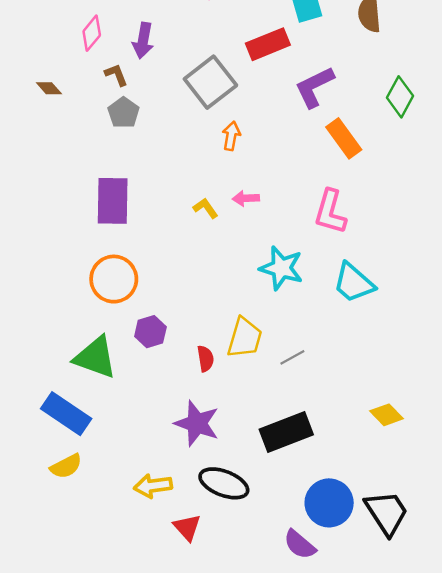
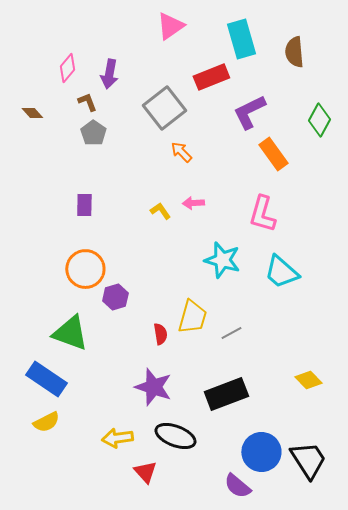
orange arrow: (231, 136) -> (181, 152), turned -55
purple rectangle: (113, 201) -> (84, 205), size x0.6
purple hexagon: (150, 332) -> (115, 297), moved

